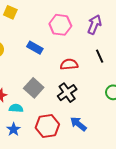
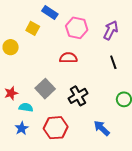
yellow square: (10, 12) -> (33, 28), moved
blue rectangle: (35, 48) -> (50, 13), moved
red semicircle: (69, 64) -> (68, 58), moved
blue arrow: (78, 124) -> (102, 128), moved

